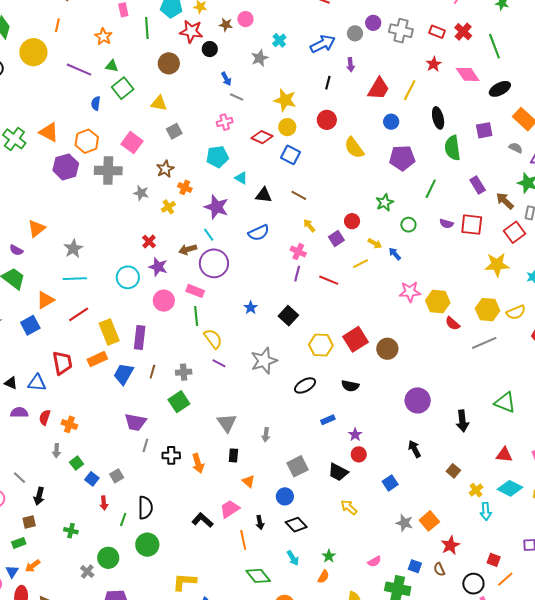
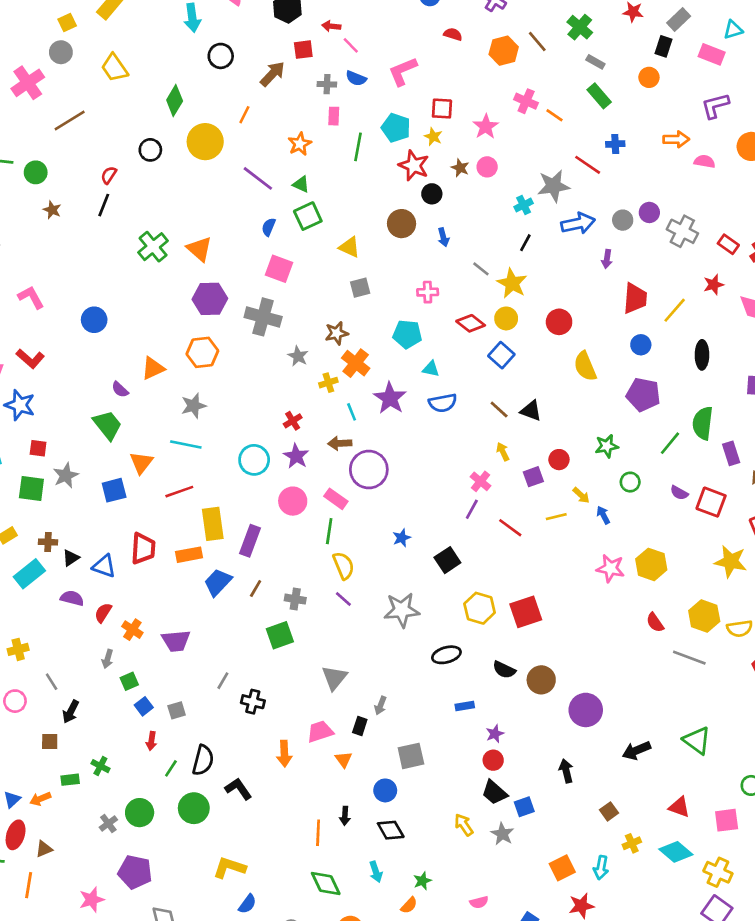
gray star: (260, 58) -> (553, 186), moved, size x1.4
brown circle: (169, 63) -> (402, 224), moved
black line: (328, 83) -> (525, 243), moved
red trapezoid: (378, 89) -> (635, 298), turned -40
gray line: (237, 97) -> (481, 269), moved
orange hexagon: (87, 141) -> (202, 352), moved
pink square: (132, 143) -> (279, 269), moved, turned -30
green semicircle: (452, 148) -> (703, 423), moved
cyan triangle: (241, 178) -> (431, 369), turned -32
orange cross: (185, 187) -> (356, 363), size x1.5
black triangle: (264, 195) -> (531, 411), moved
blue semicircle: (259, 233) -> (443, 403), moved
cyan line: (209, 235) -> (352, 412), moved
orange triangle: (45, 300) -> (141, 463), turned -36
yellow hexagon: (438, 302) -> (651, 564), moved
gray line: (484, 343) -> (689, 658), turned 30
brown circle: (387, 349) -> (541, 680), moved
black triangle: (11, 383) -> (71, 558), turned 48
black arrow: (462, 421) -> (636, 750), turned 60
purple trapezoid: (135, 422) -> (176, 641), moved, turned -30
black rectangle: (233, 455) -> (360, 726), moved
orange arrow: (198, 463) -> (284, 754), moved
black trapezoid: (338, 472) -> (495, 792), moved
pink trapezoid: (230, 509) -> (320, 732), moved
cyan arrow: (486, 511) -> (601, 868), moved
black L-shape: (203, 520) -> (238, 789), moved
gray star: (404, 523) -> (502, 834), moved
green rectangle: (19, 543) -> (70, 780), moved

